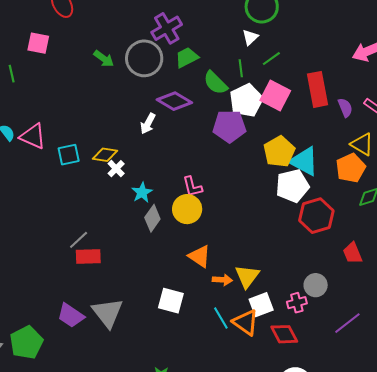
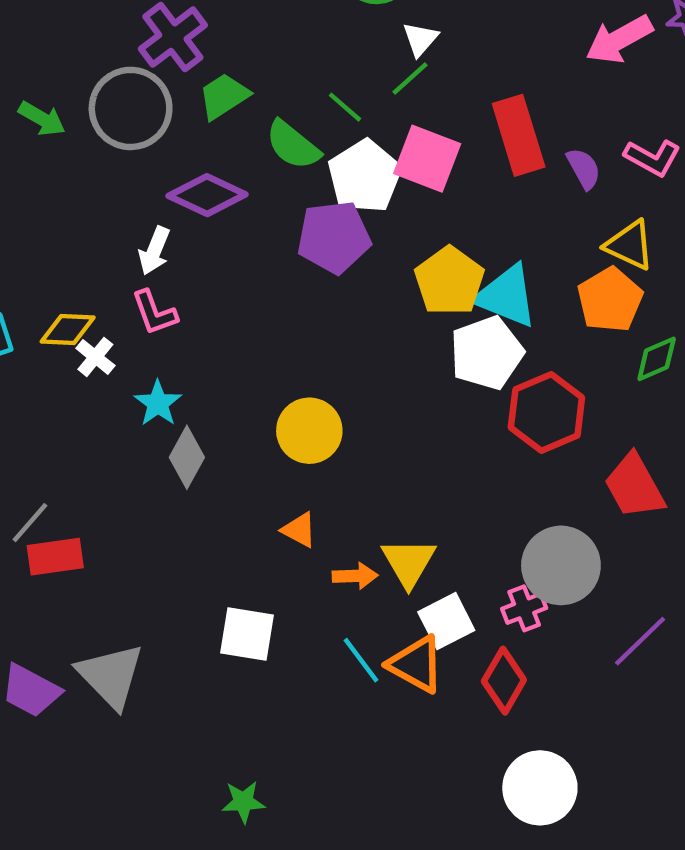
white triangle: (250, 37) -> (420, 39), moved
green line: (241, 68) -> (345, 107), turned -36
pink L-shape: (192, 187) -> (154, 313), moved
yellow circle: (187, 209) -> (309, 431), moved
red trapezoid: (353, 253) -> (634, 486), size x1.4
orange triangle: (199, 256) -> (299, 530), size x0.7
gray circle: (316, 285) -> (561, 565), size x1.5
red diamond: (284, 334) -> (504, 681), turned 64

